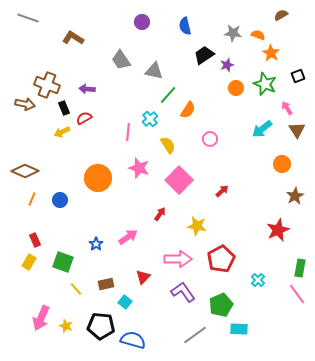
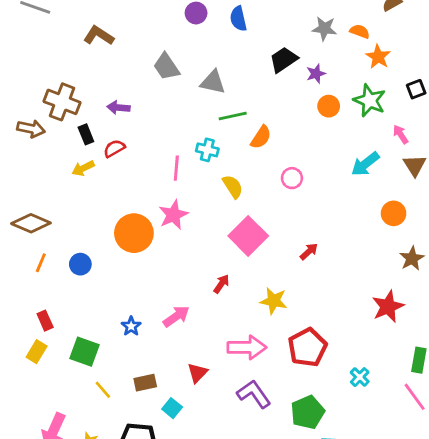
blue semicircle: (185, 26) -> (238, 19), moved
green line: (168, 95) -> (233, 116), turned 36
cyan cross: (150, 119) -> (207, 150), turned -35
pink star: (139, 168) -> (173, 215), moved, turned 30

